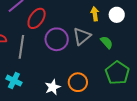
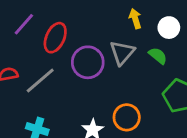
white circle: (117, 15) -> (169, 28), moved
gray line: (21, 47) -> (40, 80), turned 50

